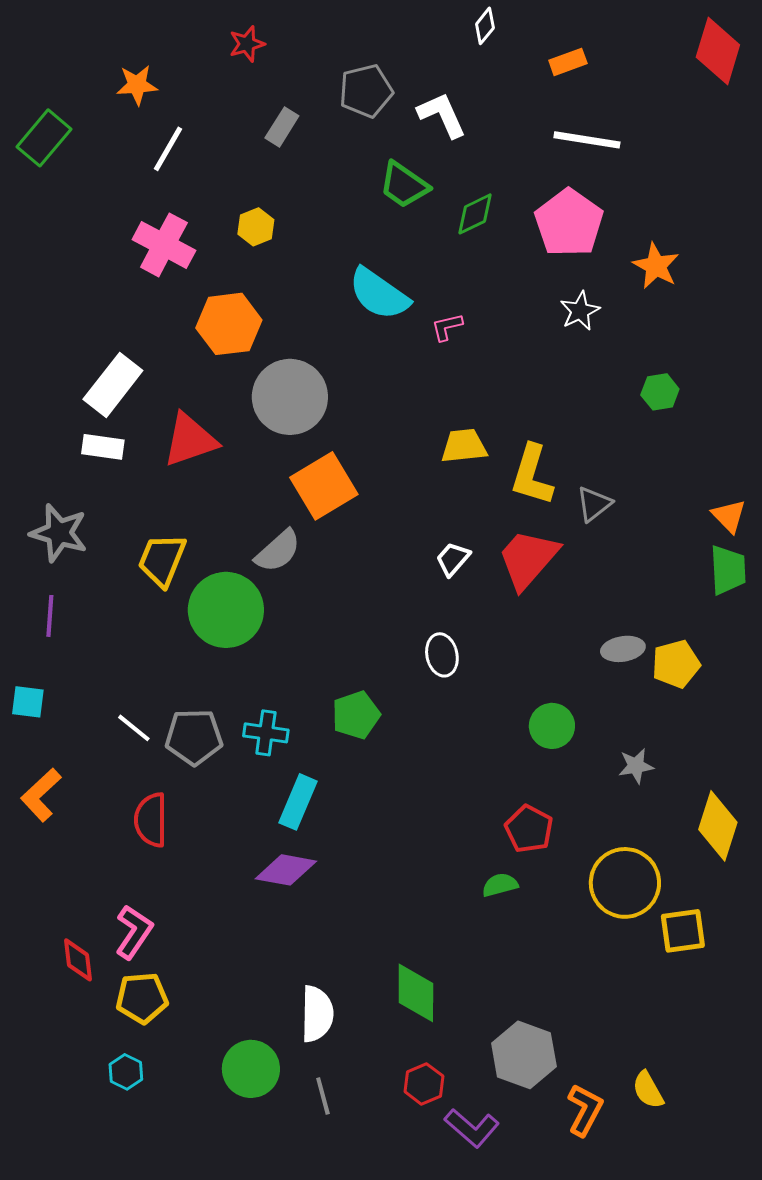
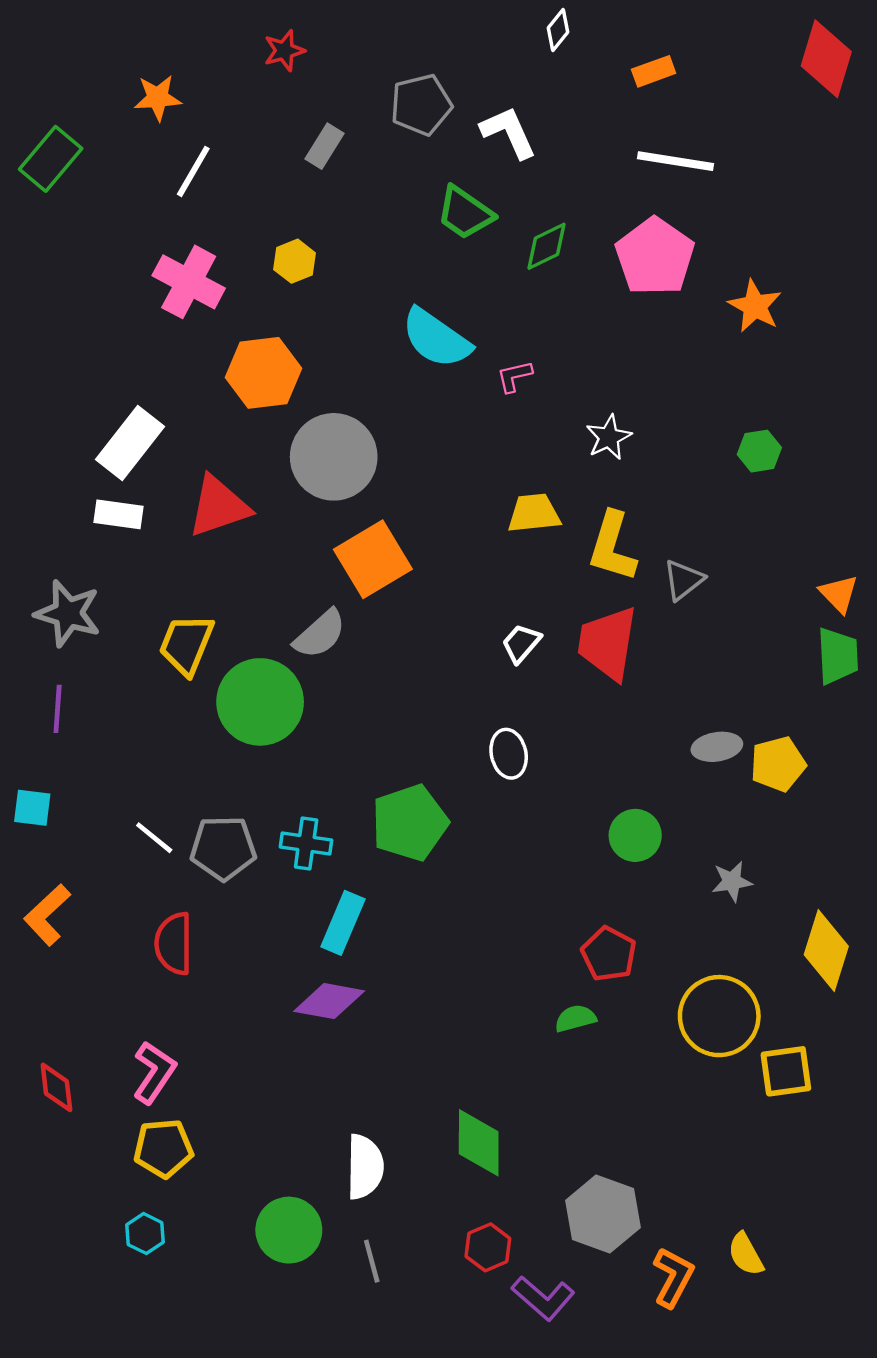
white star: (580, 311) -> (609, 437), moved
red trapezoid: (528, 559) -> (608, 643), turned -32
green pentagon: (356, 715) -> (410, 823), size x1.4
red diamond: (78, 960) -> (56, 1087), moved

